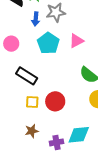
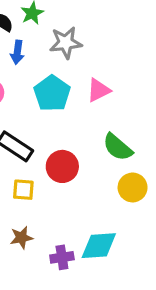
blue arrow: (36, 19) -> (17, 52), moved
red circle: (55, 101) -> (62, 166), moved

